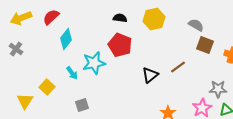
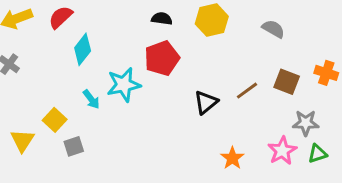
red pentagon: (120, 45) -> (162, 58), turned 30
brown square: (205, 45) -> (287, 82), moved
gray square: (82, 105) -> (74, 146), moved

